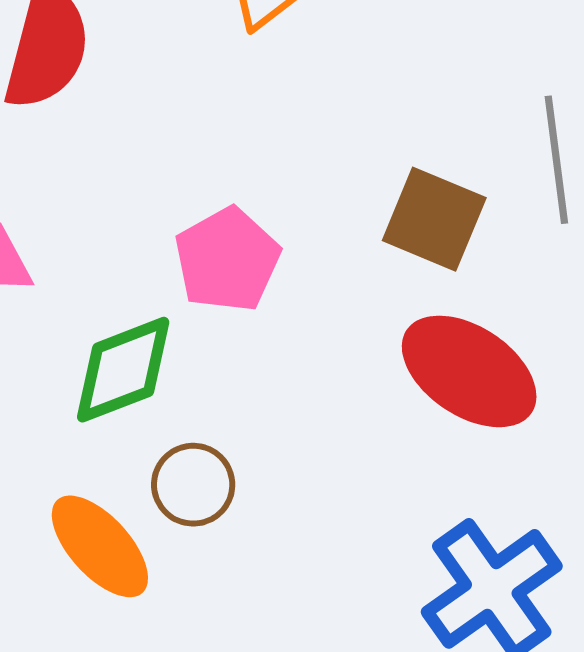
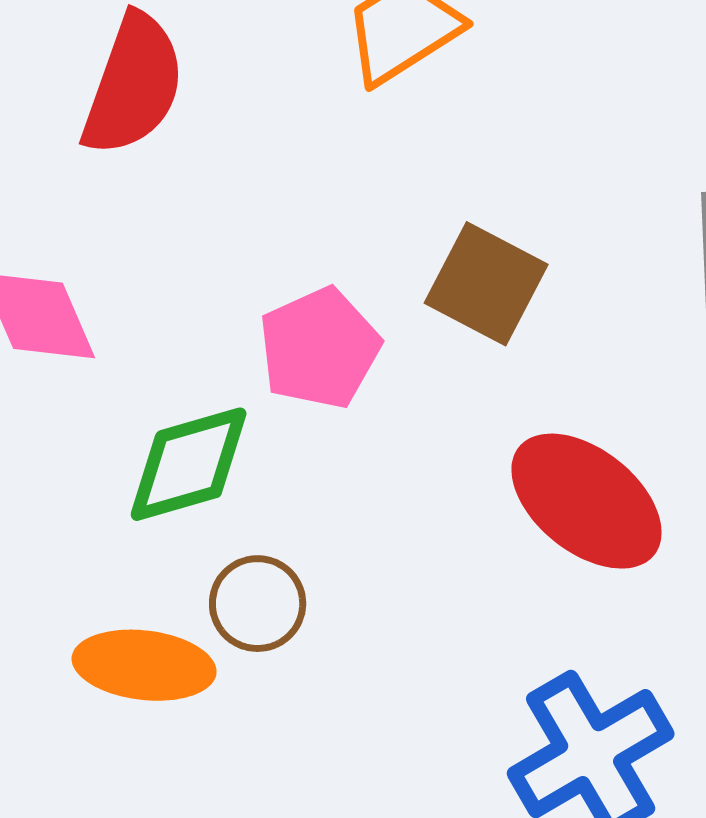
brown square: (434, 219) -> (486, 284), moved
orange ellipse: (100, 546) -> (144, 665), turned -46

